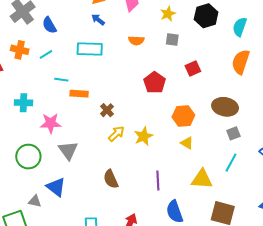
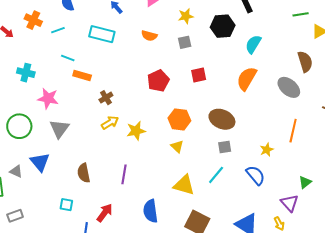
gray square: (172, 40) -> (185, 42), turned -32
brown semicircle: (111, 179) -> (84, 173), moved
purple line: (158, 181) -> (124, 174), moved

